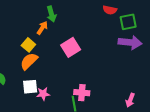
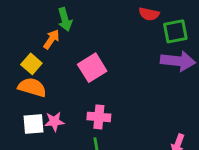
orange semicircle: (29, 61) -> (32, 87), turned 60
pink cross: (82, 93) -> (99, 117), moved
pink star: (43, 94) -> (54, 122), moved

